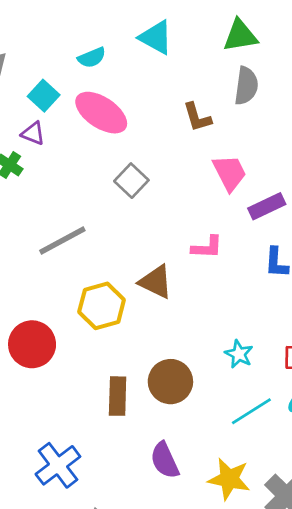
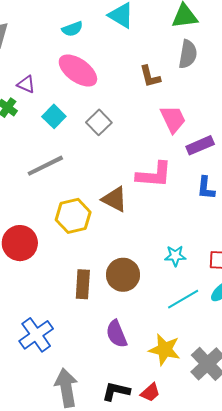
cyan square: (44, 96) -> (54, 116), moved
pink L-shape: (207, 247) -> (154, 175), size x1.5
cyan star: (239, 354) -> (175, 256), turned -30

